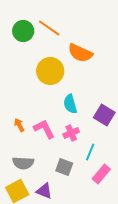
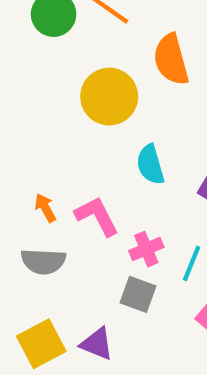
orange semicircle: (80, 53) -> (171, 59), turned 50
pink cross: (71, 133) -> (146, 249), moved
gray semicircle: (23, 163) -> (43, 261), moved

